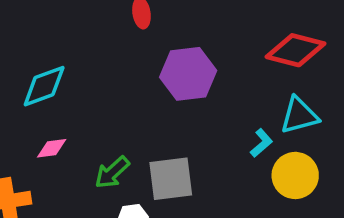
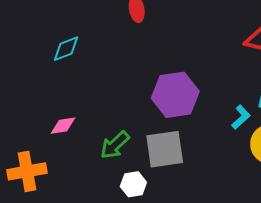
purple hexagon: (188, 74) -> (175, 95), moved
cyan diamond: (44, 86) -> (66, 49), moved, size x0.7

